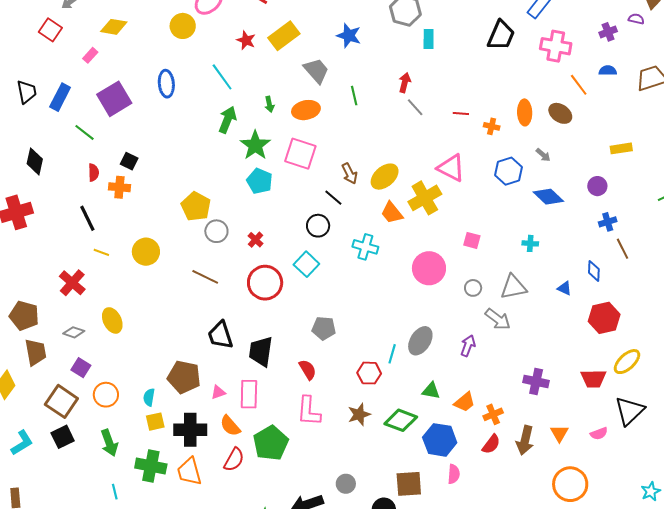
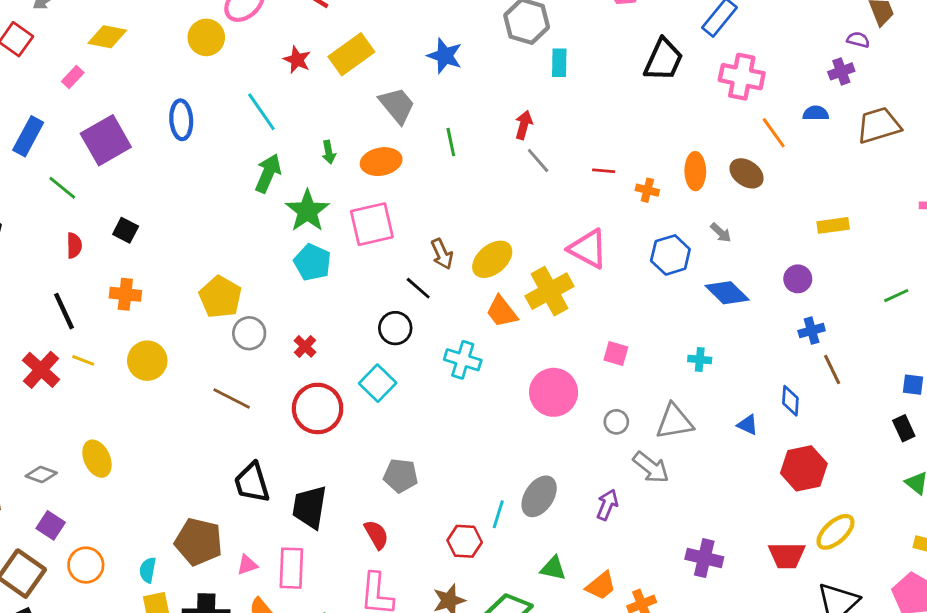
purple cross: (608, 32) -> (841, 71), moved
pink square: (300, 154) -> (372, 224), turned -32
orange cross: (119, 187) -> (125, 294), moved
red cross: (72, 283) -> (41, 370), moved

